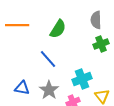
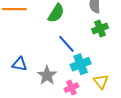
blue line: (48, 59) -> (66, 44), moved
blue triangle: (22, 88) -> (20, 64), moved

